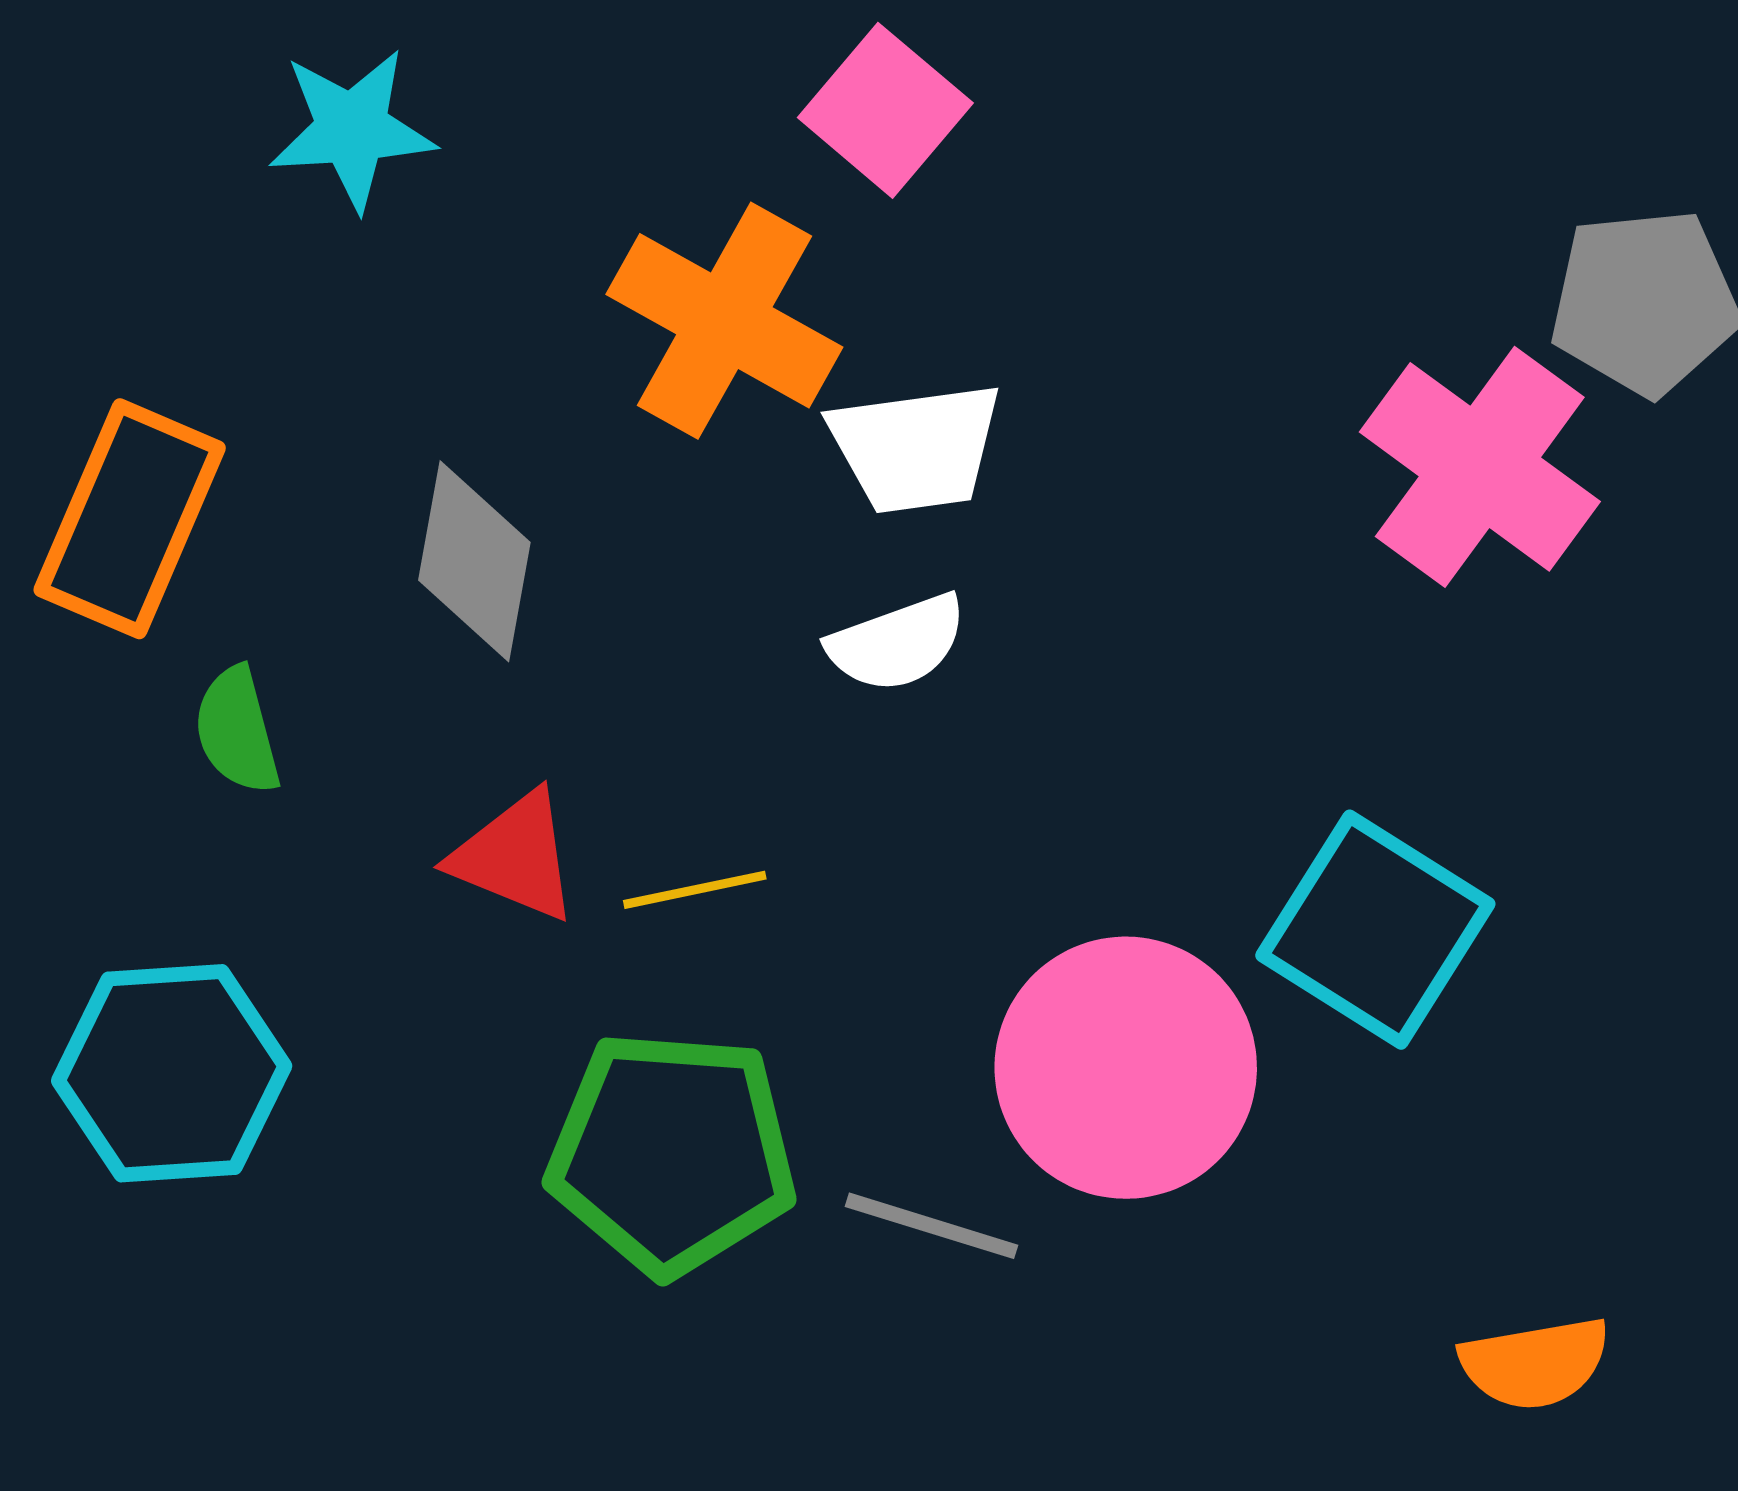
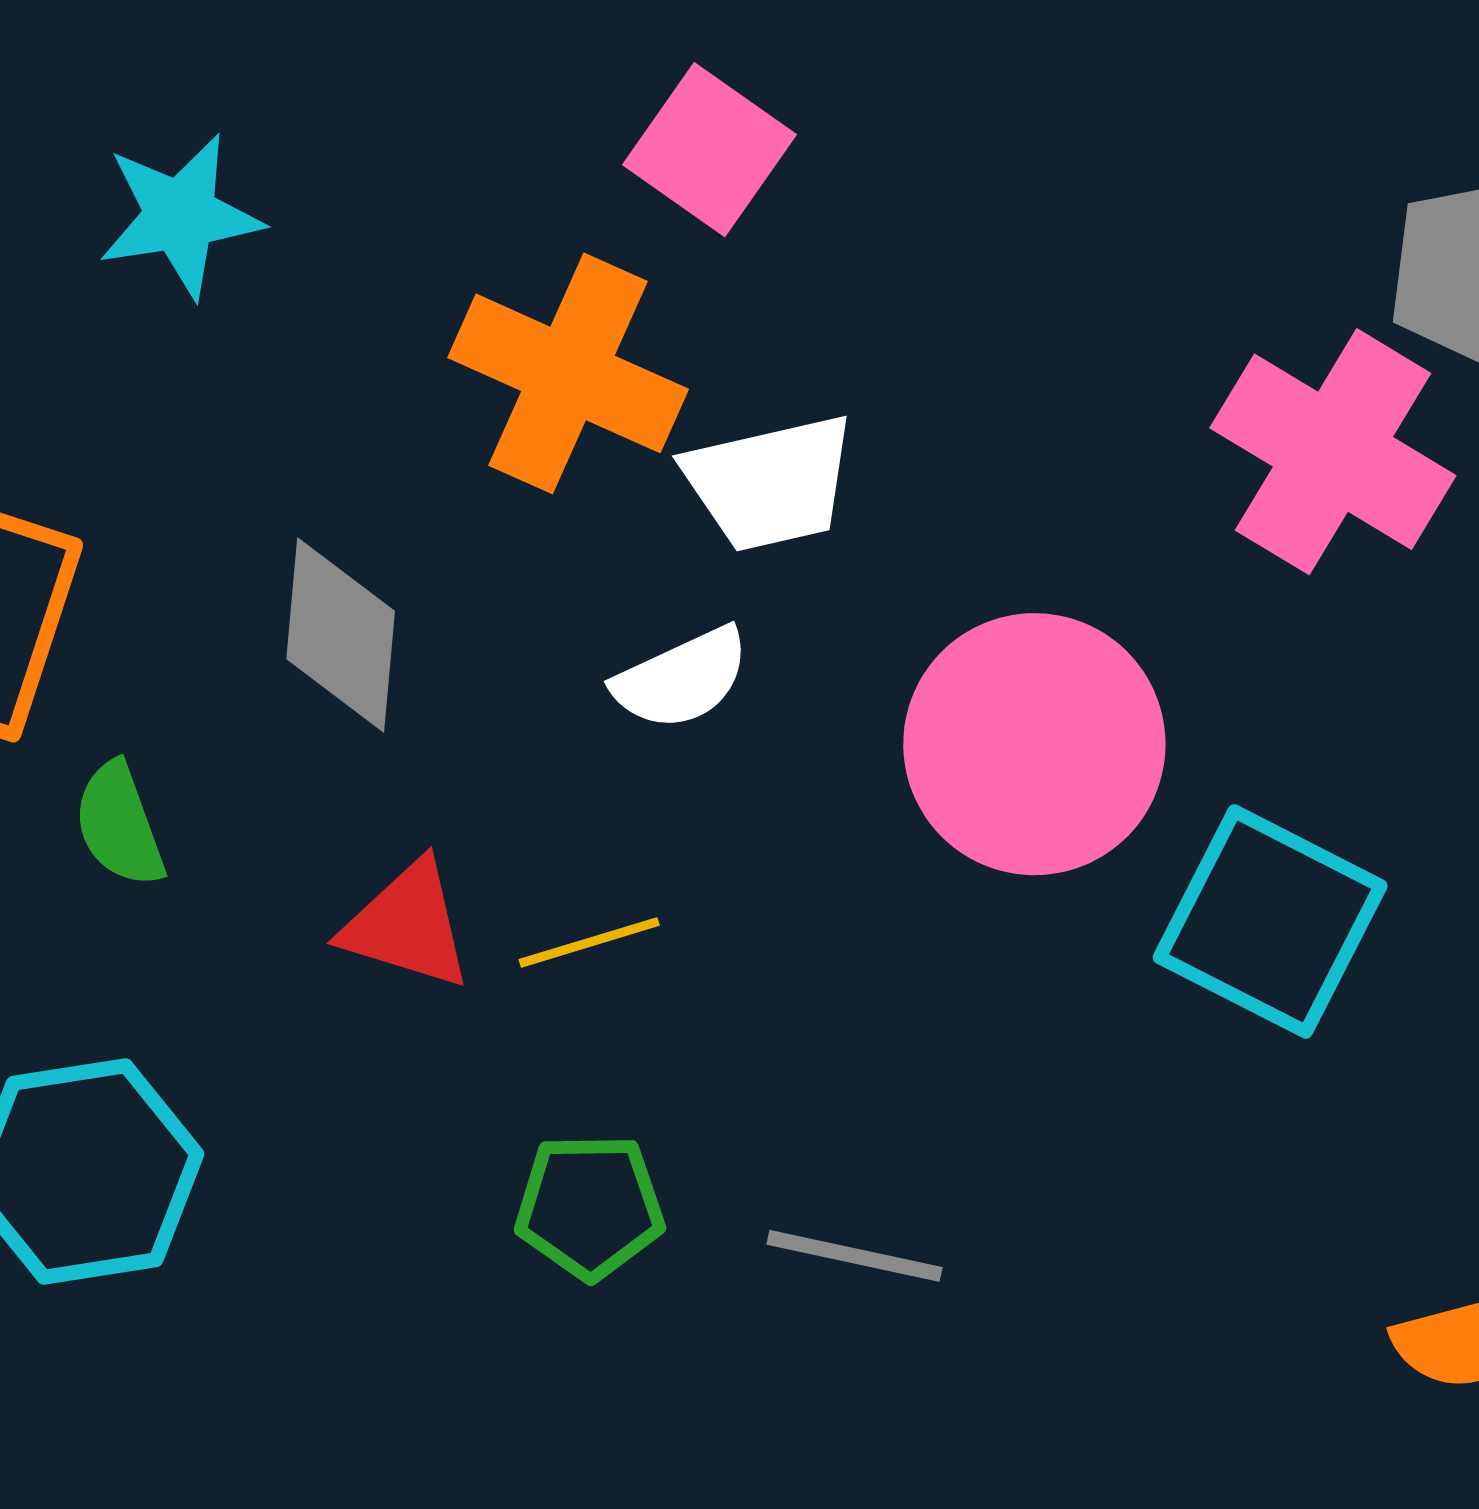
white semicircle: (897, 643) -> (682, 679), moved
pink circle: (1126, 1068) -> (1034, 744), moved
green pentagon: (672, 1153) -> (590, 1206), size x0.6

